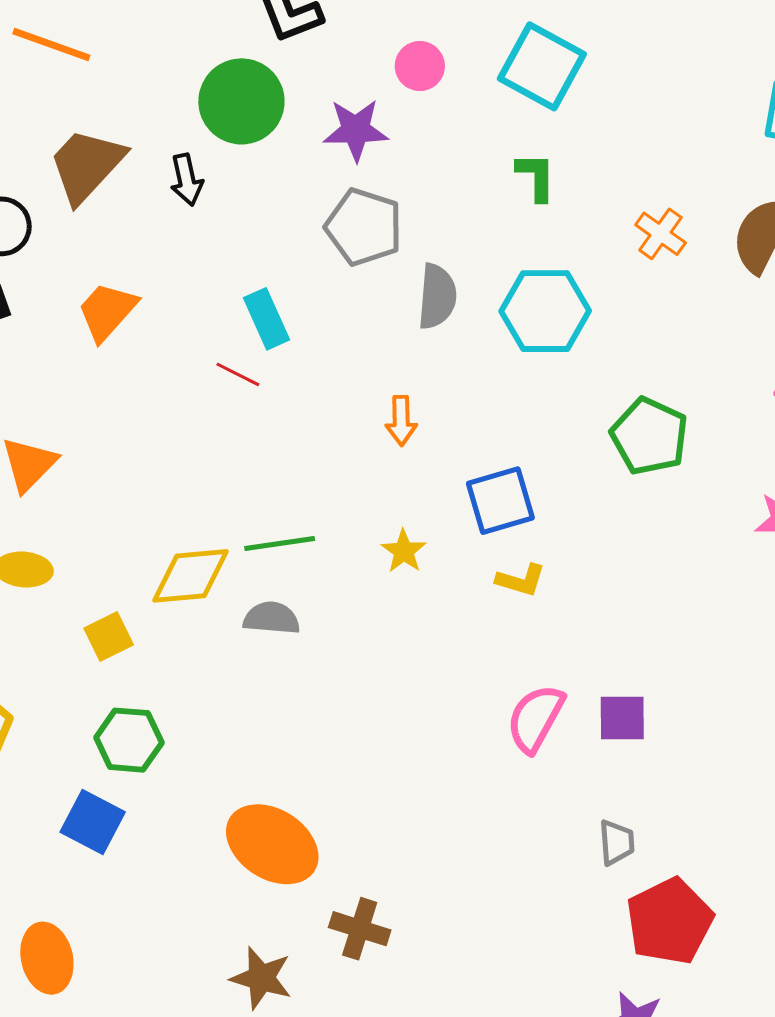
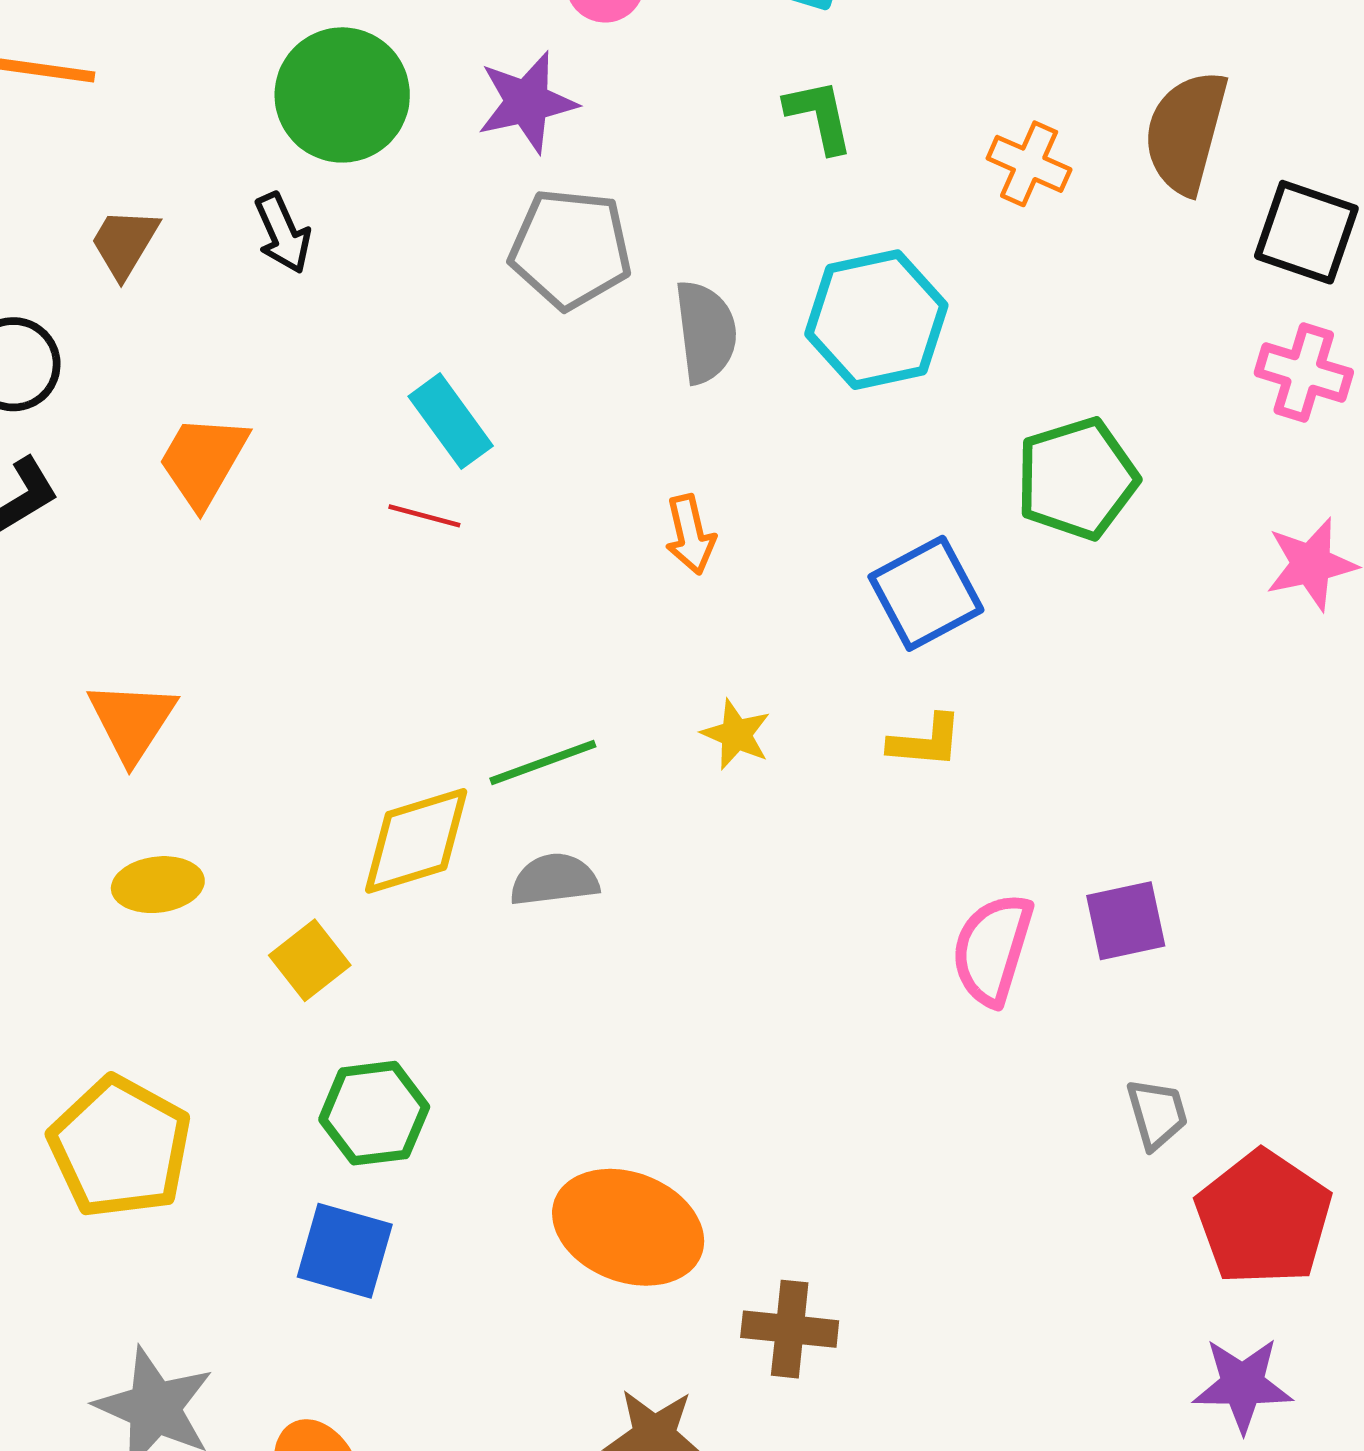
brown trapezoid: (87, 165) -> (124, 243), size x0.6
green pentagon: (649, 436) -> (1077, 479), turned -30
blue square: (500, 501) -> (926, 593), moved

